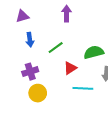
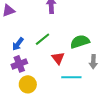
blue arrow: (30, 40) -> (18, 44), moved, turned 48
red triangle: (70, 68) -> (58, 58), turned -32

